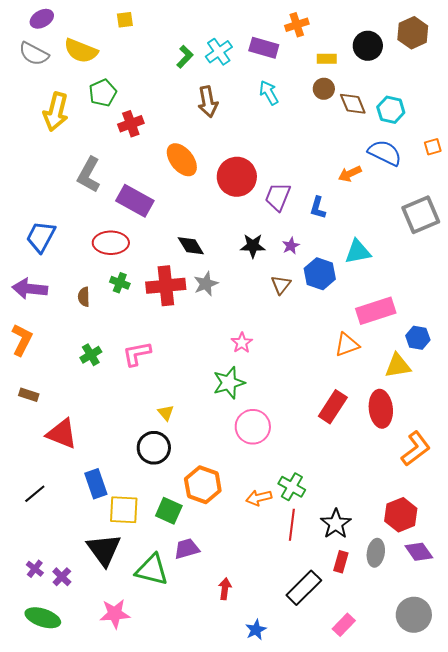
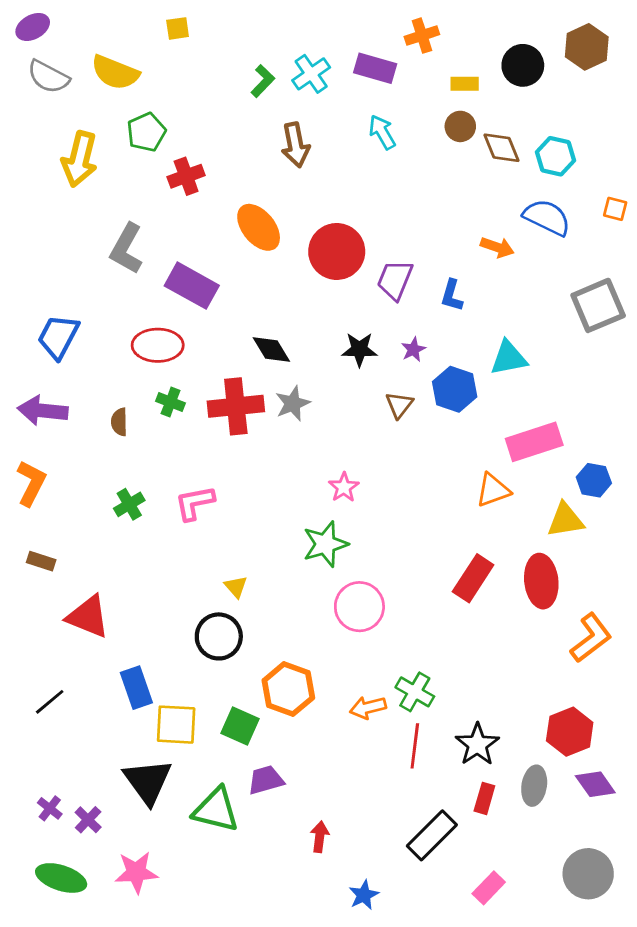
purple ellipse: (42, 19) -> (33, 27), moved
orange square: (433, 147) -> (615, 209), turned 30
orange arrow: (350, 174) -> (497, 247), turned -135
pink star: (115, 614) -> (136, 872), moved

